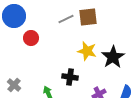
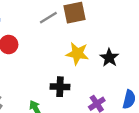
black star: (113, 57) -> (109, 58), size x0.7

